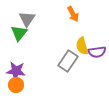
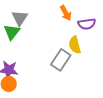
purple semicircle: (97, 52) -> (87, 24), moved

